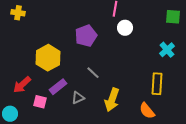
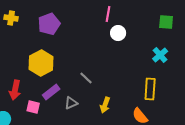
purple pentagon: (86, 36) -> (49, 24), moved
red arrow: (22, 85) -> (15, 90), turned -36
yellow arrow: (112, 100) -> (105, 105), size x0.7

